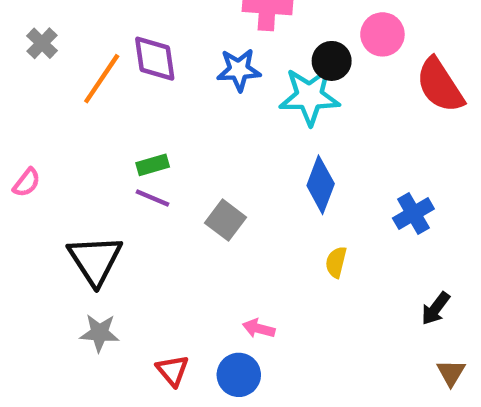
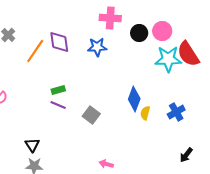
black circle: (332, 61) -> (139, 33), moved
cyan star: (310, 96) -> (168, 59), moved
black triangle: (95, 260) -> (32, 145), moved, size x0.6
yellow semicircle: (336, 262) -> (145, 113), moved

